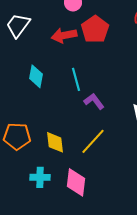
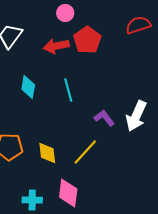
purple L-shape: (94, 101) -> (104, 118), moved
cyan cross: (40, 177) -> (32, 200), moved

